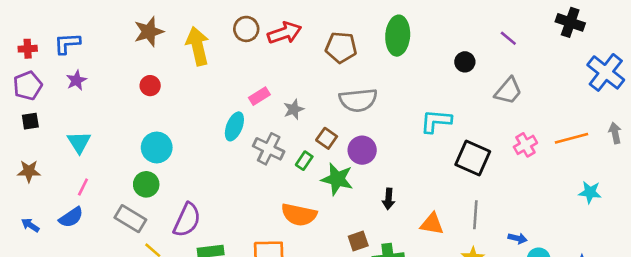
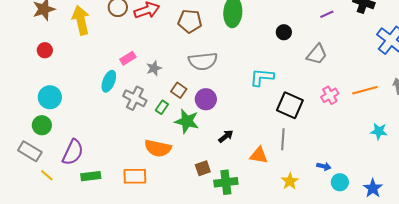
purple line: (508, 38) -> (327, 14), moved, turned -64
black arrow: (388, 199) -> (226, 136), turned -133
gray line: (475, 215) -> (283, 139), moved

